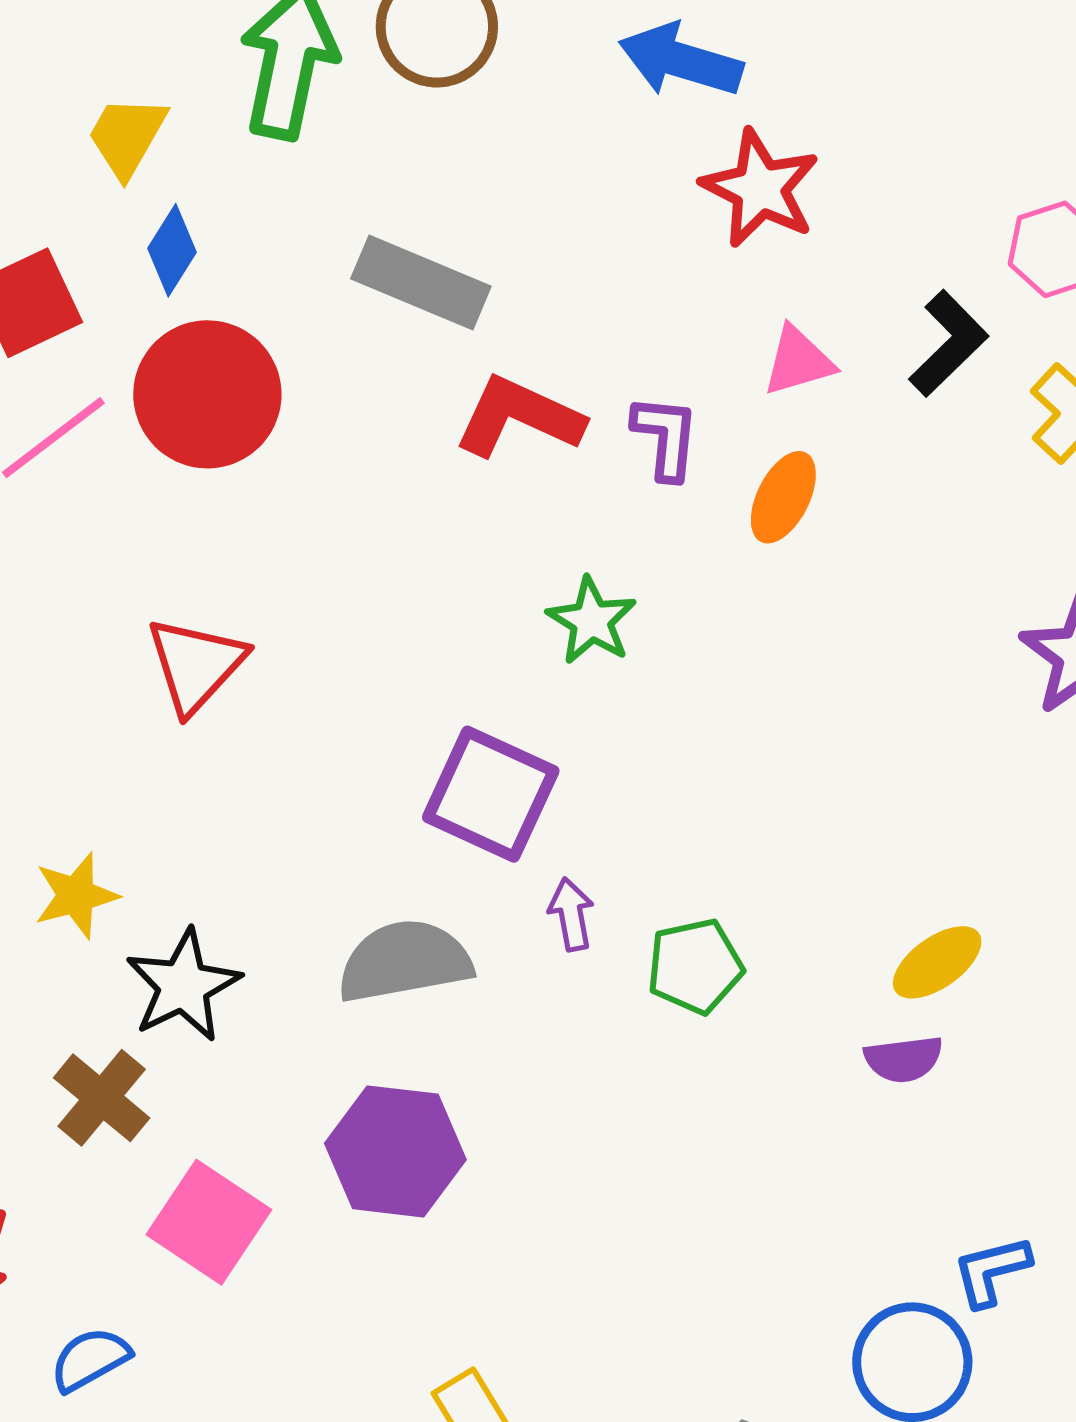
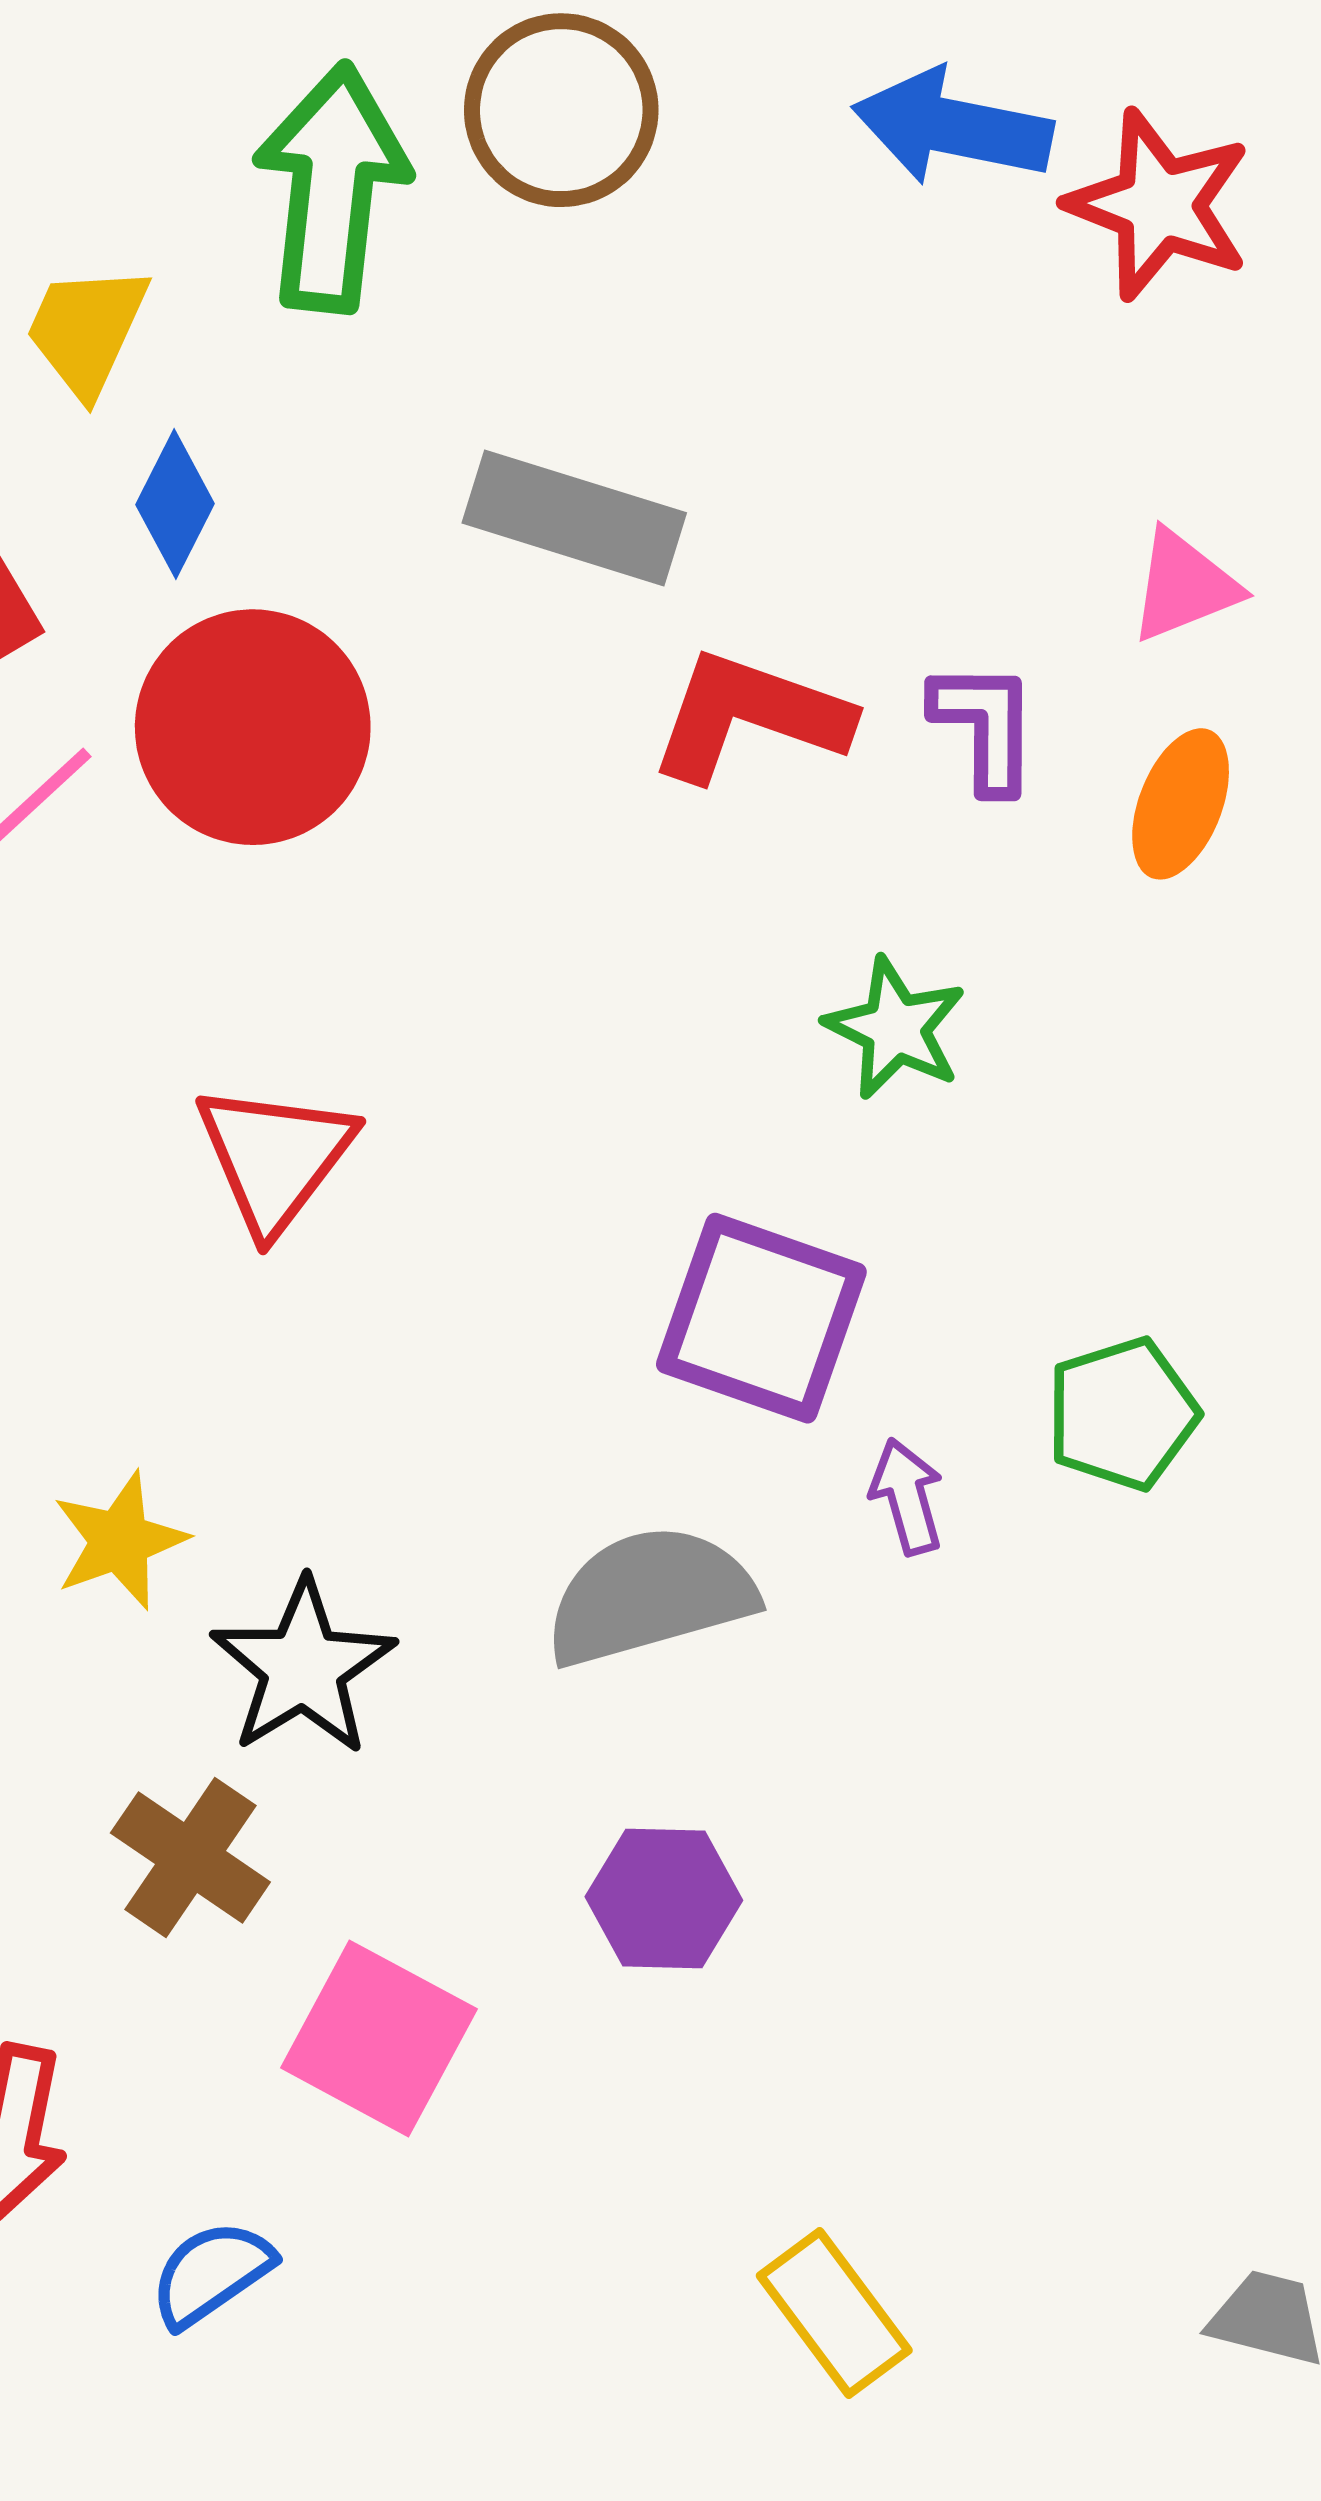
red star: (760, 188) -> (1159, 205), moved
green pentagon: (695, 966) -> (1122, 1414), moved
purple hexagon: (395, 1151) -> (664, 1898), size x0.7

